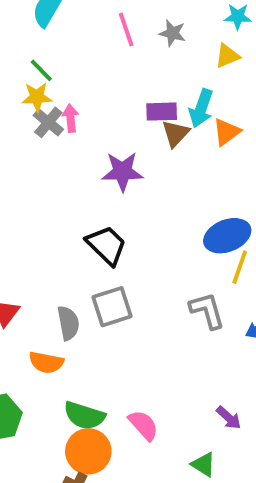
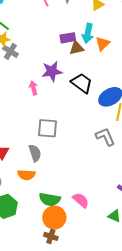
pink arrow: (71, 118) -> (33, 88), moved
brown triangle: (176, 133) -> (76, 48), turned 42
black trapezoid: (106, 245) -> (82, 83), moved
gray square: (112, 307) -> (48, 128), moved, turned 30

